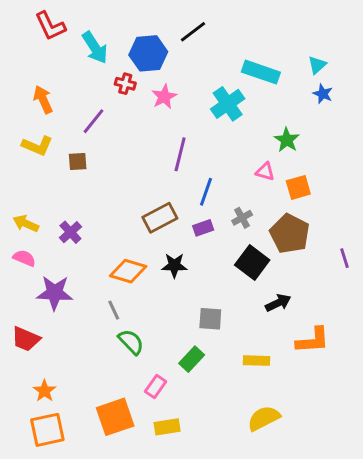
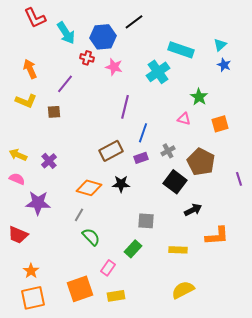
pink star: (164, 97) -> (114, 67), turned -30
orange square: (298, 187) -> (220, 124), moved
gray line: (114, 310) -> (79, 215), turned 56

